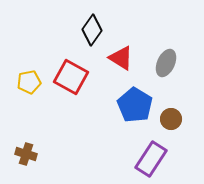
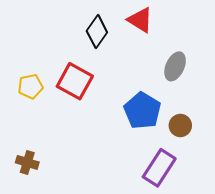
red triangle: (121, 58) -> (140, 20), moved

